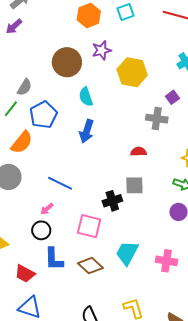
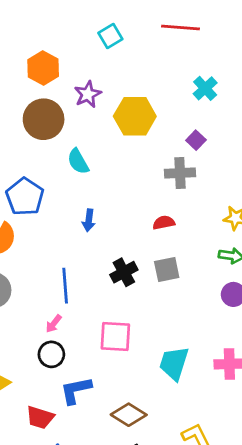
orange hexagon: (89, 16) -> (43, 68), moved
blue arrow: (87, 131) -> (89, 220), moved, size x0.7
blue line: (60, 183) -> (65, 286), turned 70
black cross: (112, 201) -> (124, 272), moved
blue L-shape: (54, 259) -> (76, 390), turned 90
brown diamond: (90, 266) -> (129, 415), moved

